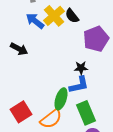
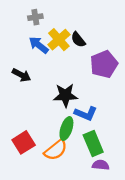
black star: (81, 68) -> (65, 95), moved, size x1.6
blue L-shape: (79, 85) -> (86, 114), turned 35

